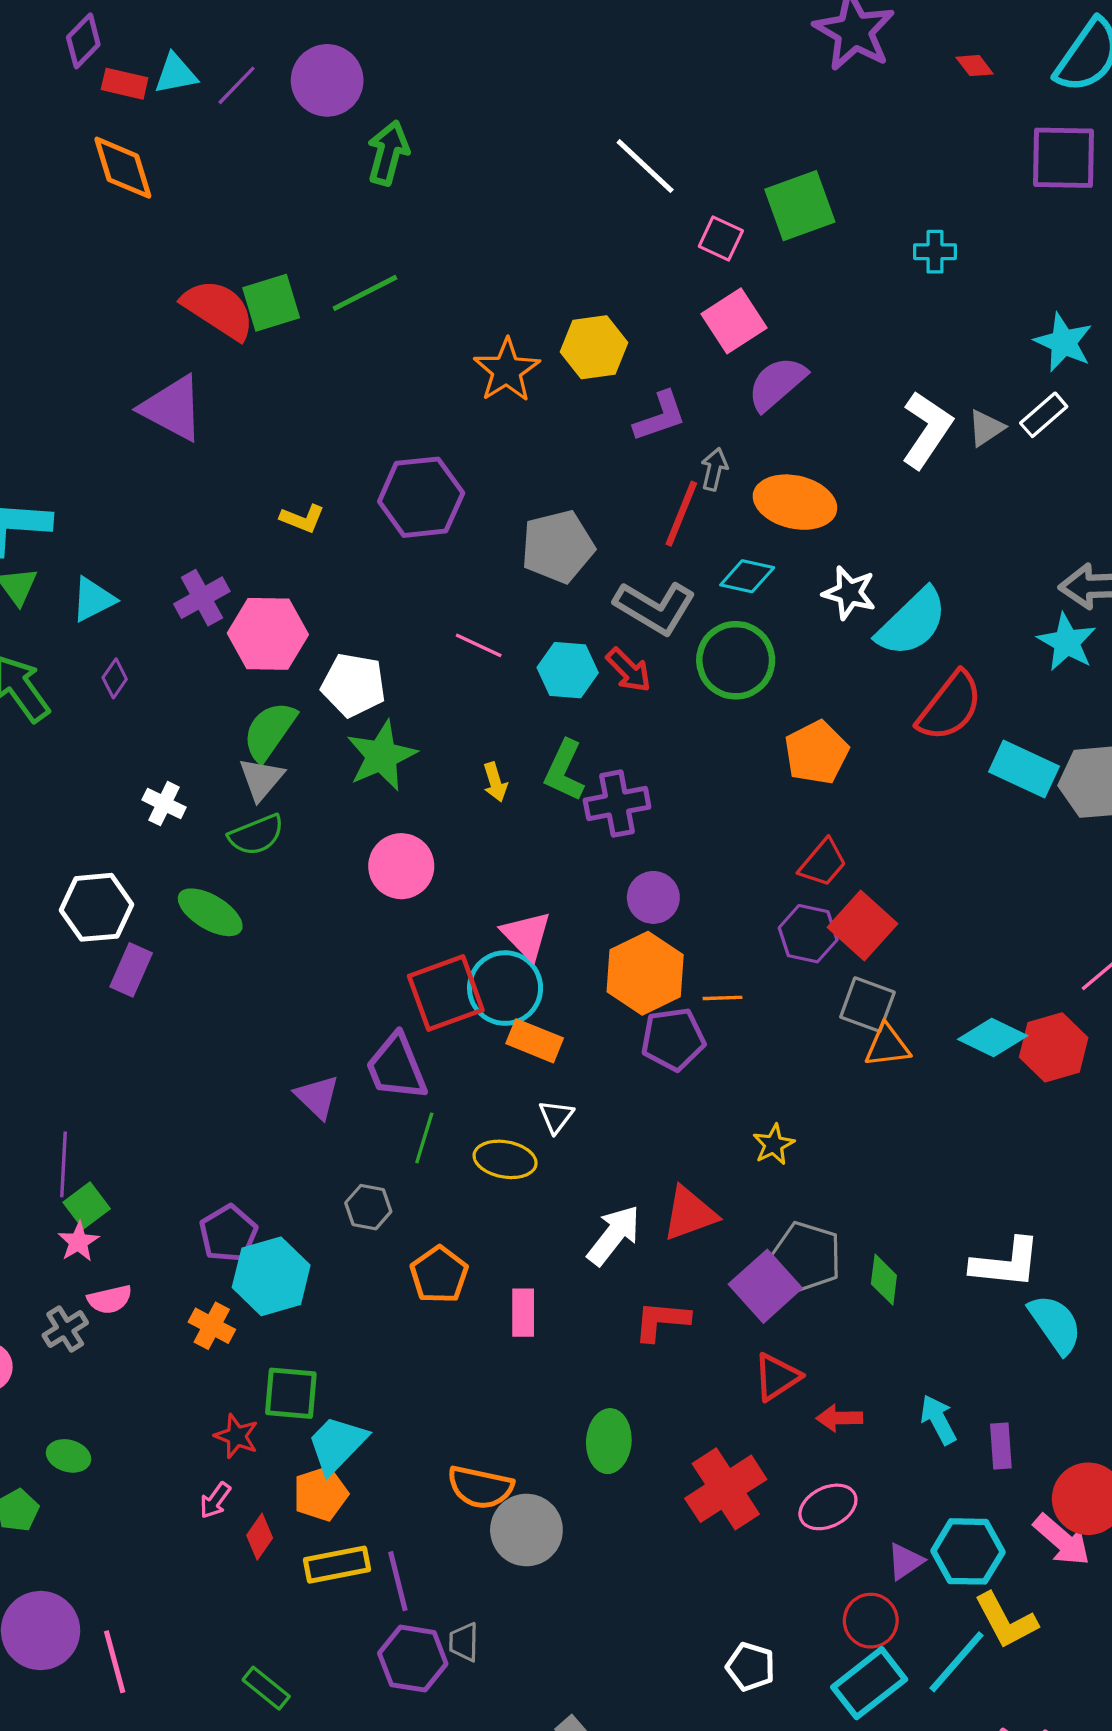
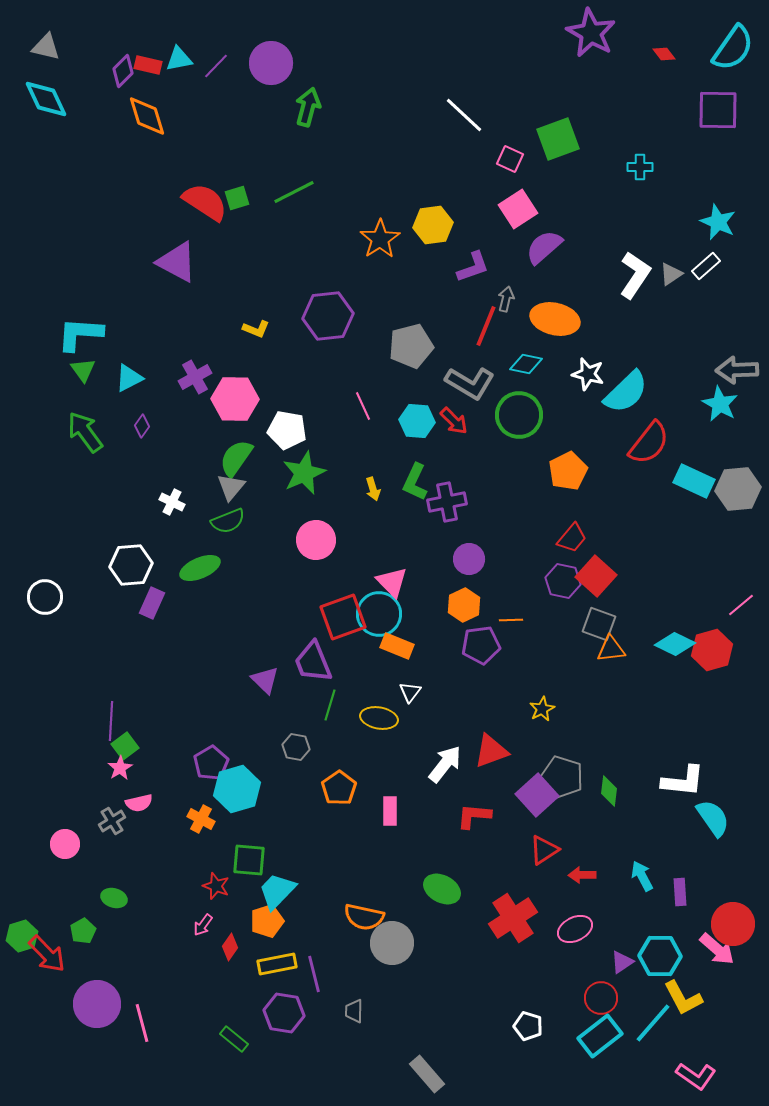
purple diamond: (83, 41) -> (123, 71), moved
green square: (271, 303) -> (237, 198), size x0.7
pink line: (479, 645) -> (363, 406), turned 40
green ellipse: (210, 912) -> (200, 568), turned -54
orange hexagon: (645, 973) -> (464, 605), size x0.7
green ellipse: (609, 1441) -> (442, 889), turned -66
purple hexagon: (413, 1659) -> (284, 1013), moved

